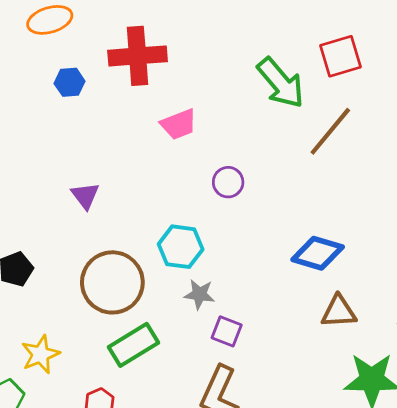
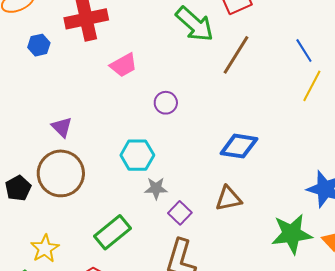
brown circle: (112, 282) -> (61, 173), moved
brown triangle: (339, 312) -> (229, 199), moved
purple square: (227, 331) -> (180, 213), turned 30

